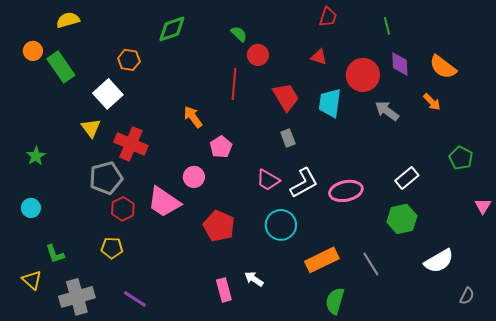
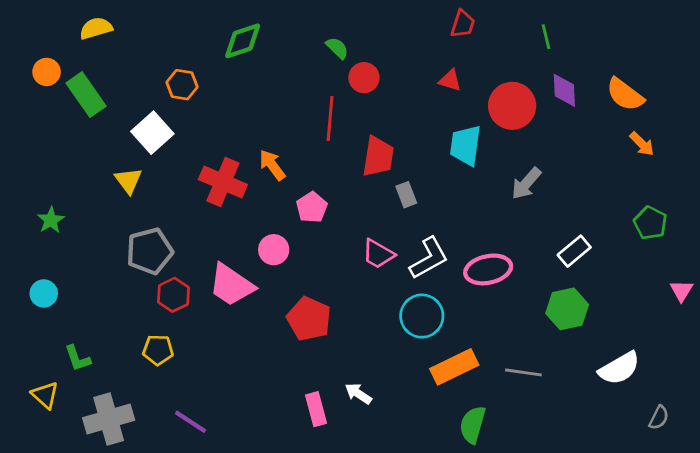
red trapezoid: (286, 97) -> (378, 157), moved, turned 40
orange arrow: (432, 102) -> (642, 144), moved
gray arrow: (387, 111) -> (526, 183), moved, turned -85
red cross: (131, 144) -> (223, 182), moved
cyan circle: (281, 225) -> (422, 316), moved
gray line: (371, 264) -> (523, 372), turned -50

